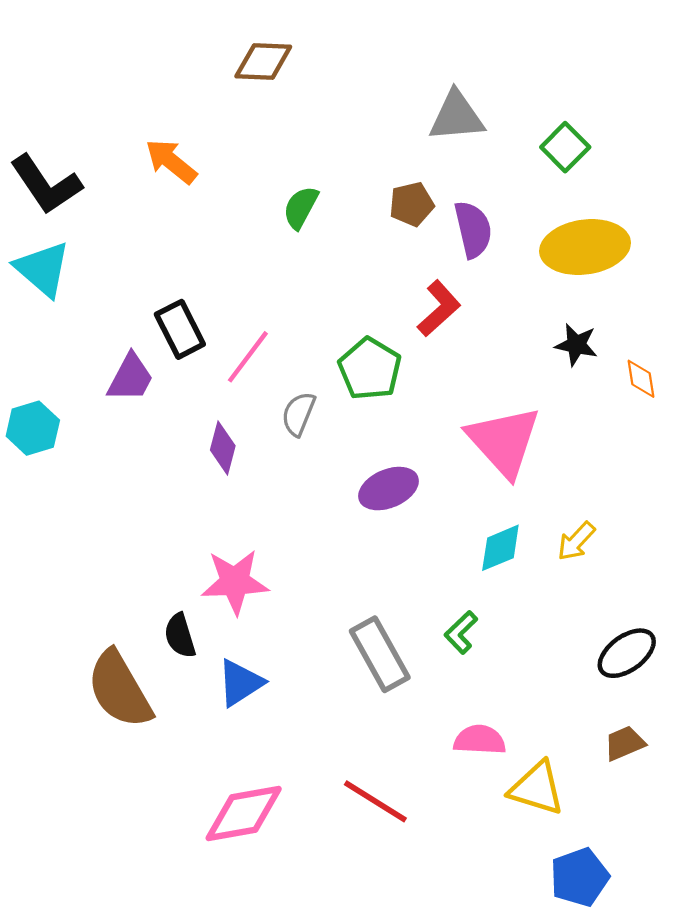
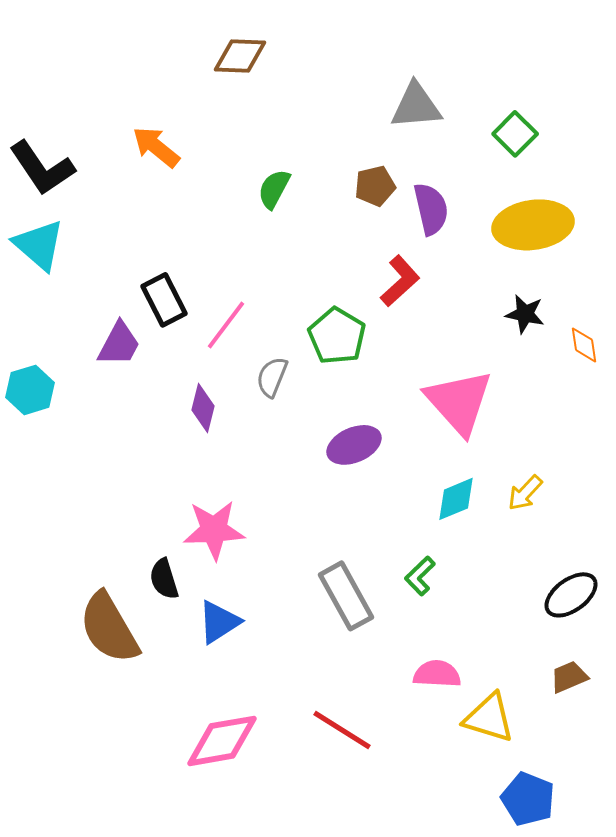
blue pentagon: (580, 877) -> (528, 799), turned -30

